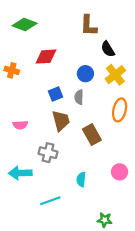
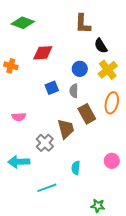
brown trapezoid: (61, 121) -> (66, 129), moved
brown rectangle: (92, 135) -> (87, 114), moved
gray cross: (48, 153) -> (45, 143), turned 30

